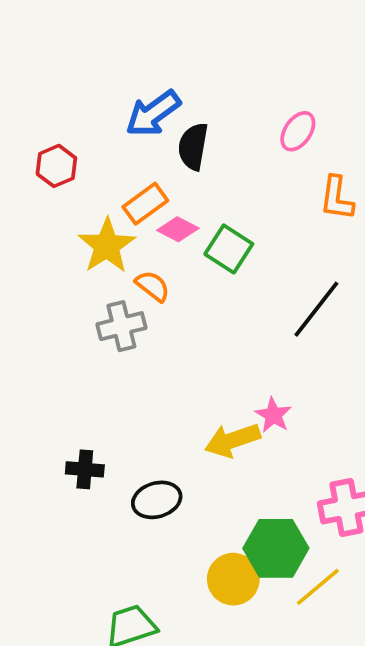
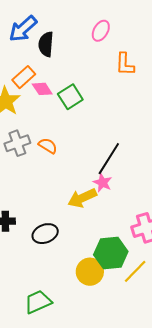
pink diamond: (178, 229) -> (42, 89), turned 35
green square: (229, 249) -> (70, 97), turned 30
orange semicircle: (153, 286) -> (48, 146), moved
black line: (316, 309) -> (109, 159), moved

